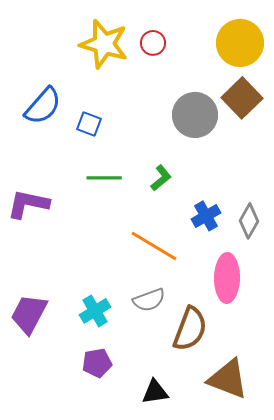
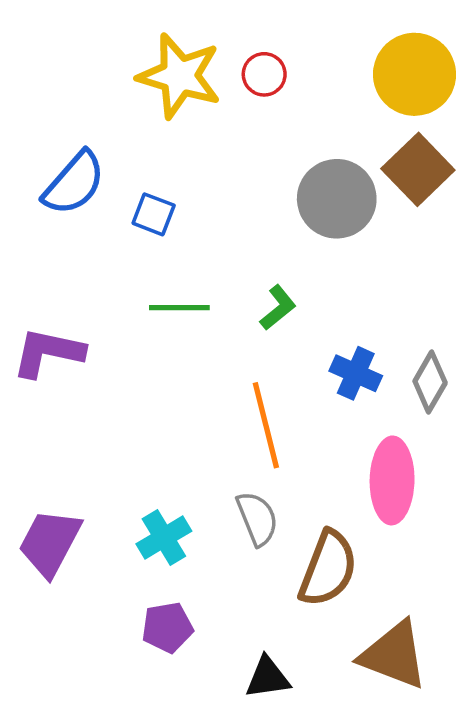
blue cross: (206, 216) -> (356, 373), turned -36
orange line: (154, 246) -> (266, 425), turned 45
gray semicircle: (149, 300) -> (257, 518), turned -92

